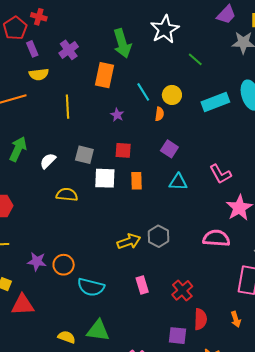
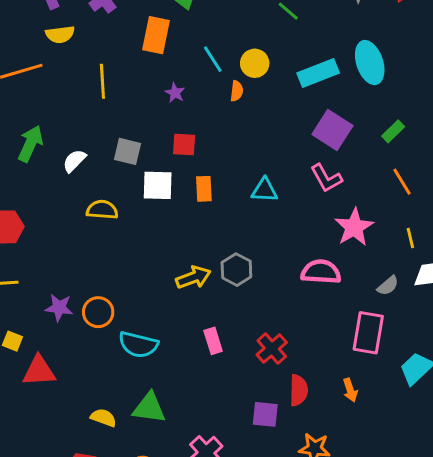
purple square: (169, 149) -> (332, 130), moved, size x1.5

